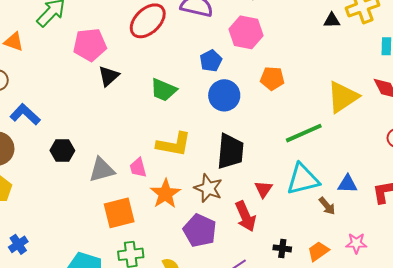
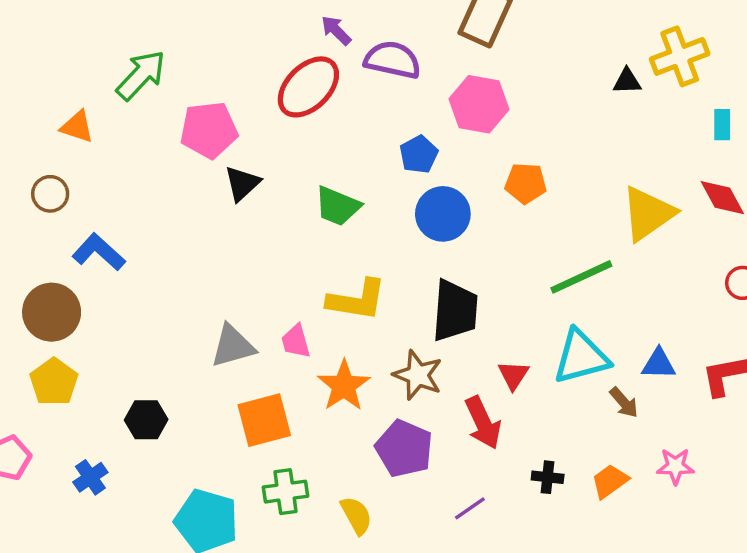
black hexagon: (62, 151) -> (146, 420), moved

